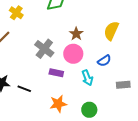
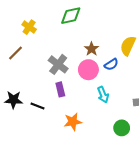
blue semicircle: (104, 61) -> (111, 64), moved
purple rectangle: (56, 73) -> (60, 89), moved, turned 64
green circle: (89, 110) -> (122, 128), moved

